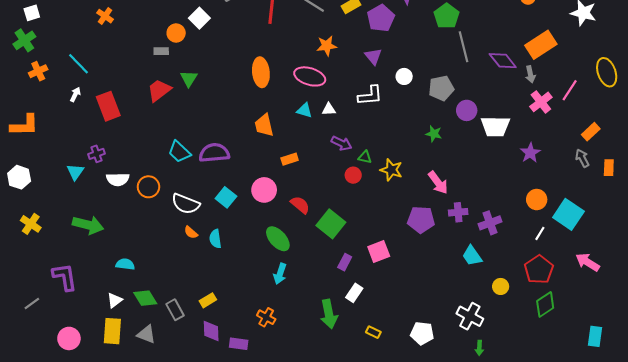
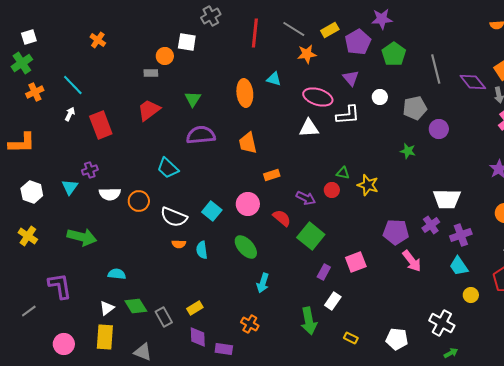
green pentagon: (447, 16) -> (394, 54), moved
white square: (199, 18) -> (187, 42), turned -36
orange star: (327, 46) -> (307, 54), moved
pink ellipse: (310, 76) -> (318, 97), moved
green triangle: (189, 79) -> (193, 99), moved
white triangle: (329, 109) -> (309, 128), size x1.5
cyan triangle: (304, 110) -> (274, 79), moved
white trapezoid: (495, 126) -> (447, 199), moved
purple arrow: (342, 143) -> (306, 198), moved
purple semicircle: (214, 153) -> (201, 135), moved
white hexagon: (19, 177) -> (32, 192), moved
pink arrow: (438, 183) -> (412, 261), moved
purple cross: (458, 212) -> (431, 225), turned -30
orange semicircle: (191, 232) -> (179, 244), turned -40
green ellipse: (278, 239) -> (246, 247), moved
cyan trapezoid: (472, 256) -> (459, 266), moved
gray triangle: (146, 334) -> (143, 352), moved
green arrow: (479, 348) -> (451, 353), turned -120

